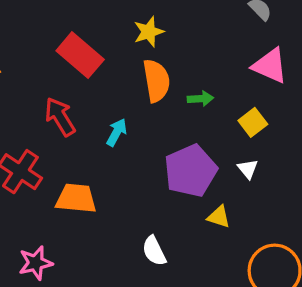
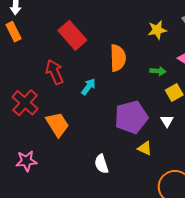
yellow star: (149, 32) -> (157, 30), moved
green arrow: (200, 99) -> (158, 71), moved
orange trapezoid: (76, 198) -> (57, 124), turned 44

